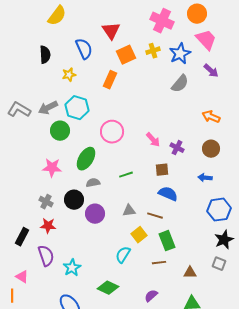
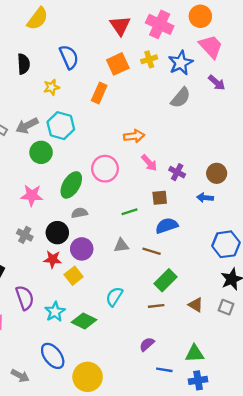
red triangle: (111, 31) -> (120, 26), moved
orange arrow: (211, 117) -> (134, 136), moved, turned 150
pink circle: (112, 132) -> (105, 169), moved
green line: (126, 175) -> (129, 212), moved
blue arrow: (205, 178) -> (205, 198), moved
blue semicircle: (168, 194) -> (167, 226), turned -42
red star: (48, 226) -> (53, 259), moved
yellow square: (139, 235) -> (74, 276), moved
green rectangle: (167, 241) -> (165, 280), turned 66
brown triangle: (190, 273) -> (196, 305), moved, turned 32
green diamond: (108, 288) -> (84, 321), moved

